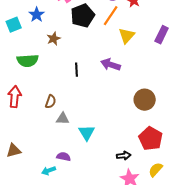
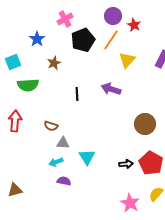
cyan square: (14, 25) -> (13, 62), moved
brown semicircle: (51, 102) -> (51, 126), turned 88
brown triangle: (14, 151) -> (15, 190), moved
black arrow: (124, 156) -> (126, 164), moved
cyan arrow: (49, 171) -> (56, 162), moved

